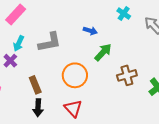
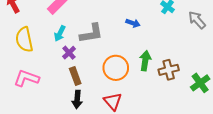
green arrow: (103, 52) -> (145, 61), moved, turned -36
purple cross: (10, 61) -> (69, 53), moved

